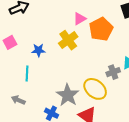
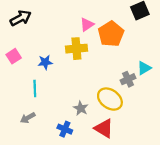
yellow cross: (68, 40) -> (76, 49), turned 36
gray star: (68, 95) -> (81, 108), size x0.6
gray arrow: (18, 100) -> (28, 118), turned -48

